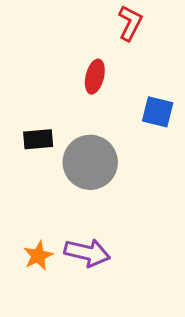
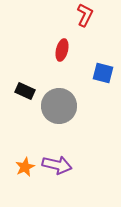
black rectangle: (38, 139) -> (25, 91), turned 30

